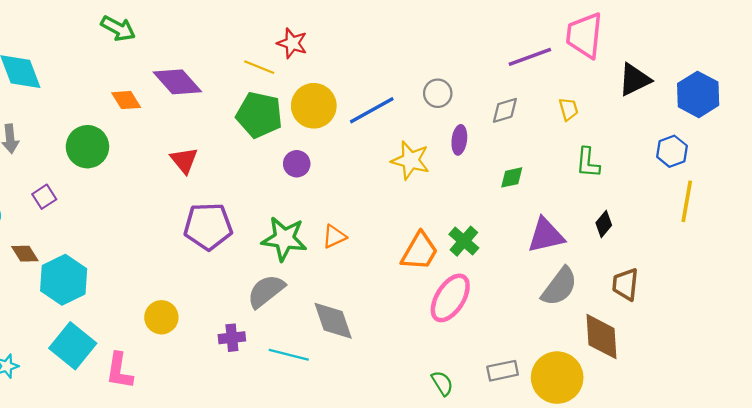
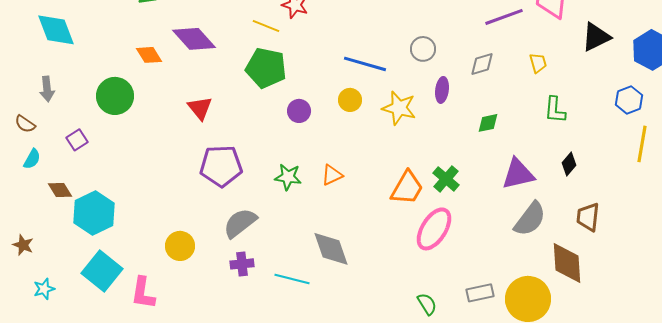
yellow circle: (314, 106) -> (350, 100), moved, size x0.6
blue line: (372, 110) -> (365, 64), turned 45
green star: (284, 239) -> (288, 177), size x0.7
gray semicircle: (266, 291) -> (240, 223), moved

